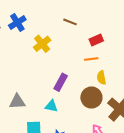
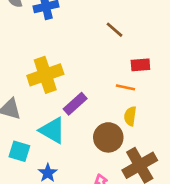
yellow cross: (42, 44) -> (45, 75), moved, size x1.4
cyan triangle: (51, 106) -> (52, 130), size x1.5

